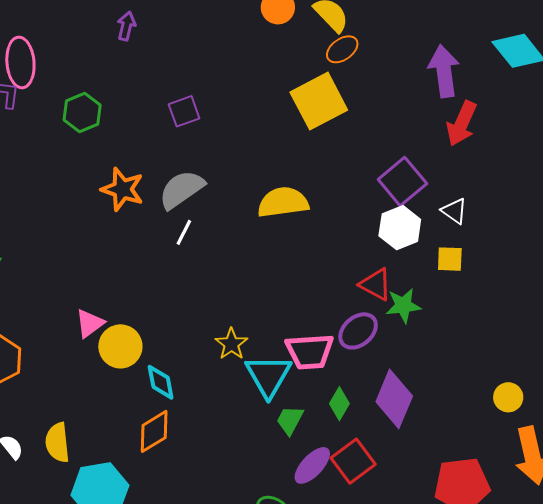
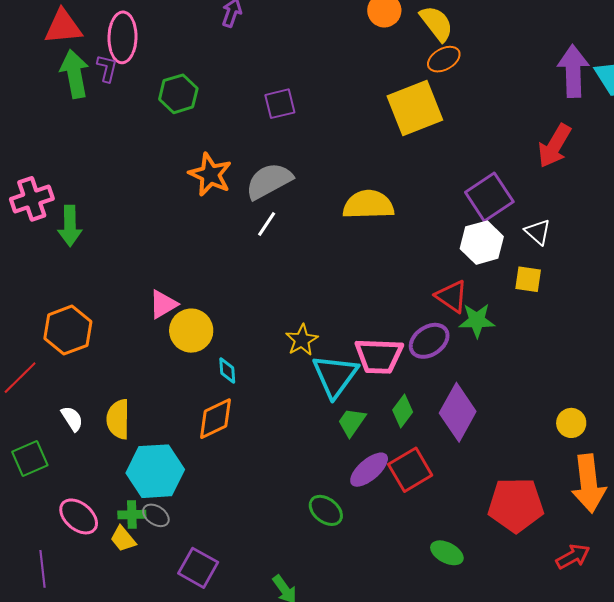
purple arrow: (444, 71) -> (573, 71), moved
cyan diamond: (161, 382) -> (227, 370), size x0.7

